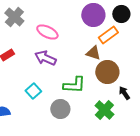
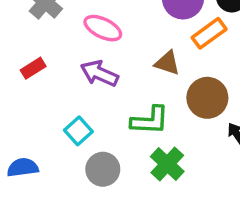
brown triangle: (93, 53) -> (167, 63), moved
gray circle: (60, 109) -> (103, 169), moved
green cross: (104, 110) -> (167, 164), moved

